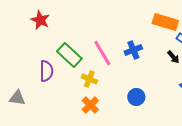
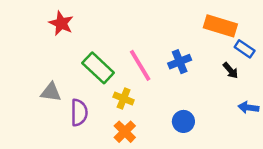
purple semicircle: (46, 71) -> (79, 113), moved
gray triangle: (17, 98) -> (51, 92), moved

